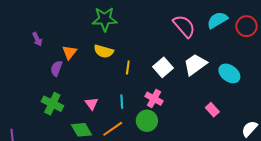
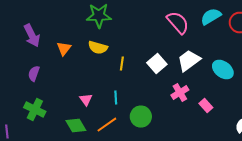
purple arrow: (37, 39) -> (32, 36), size x1.6
purple semicircle: (56, 68) -> (34, 74), moved
pink cross: (154, 99) -> (180, 93), moved, turned 30
green cross: (52, 104) -> (35, 110), moved

